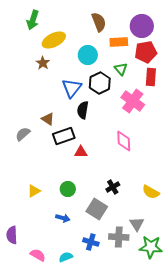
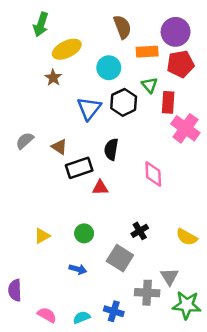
red rectangle: (151, 77) -> (168, 102), moved
pink cross: (133, 101) -> (185, 128), moved
black semicircle: (83, 110) -> (111, 149), moved
gray semicircle: (23, 134) -> (25, 141), moved
blue cross: (91, 242) -> (114, 311), moved

